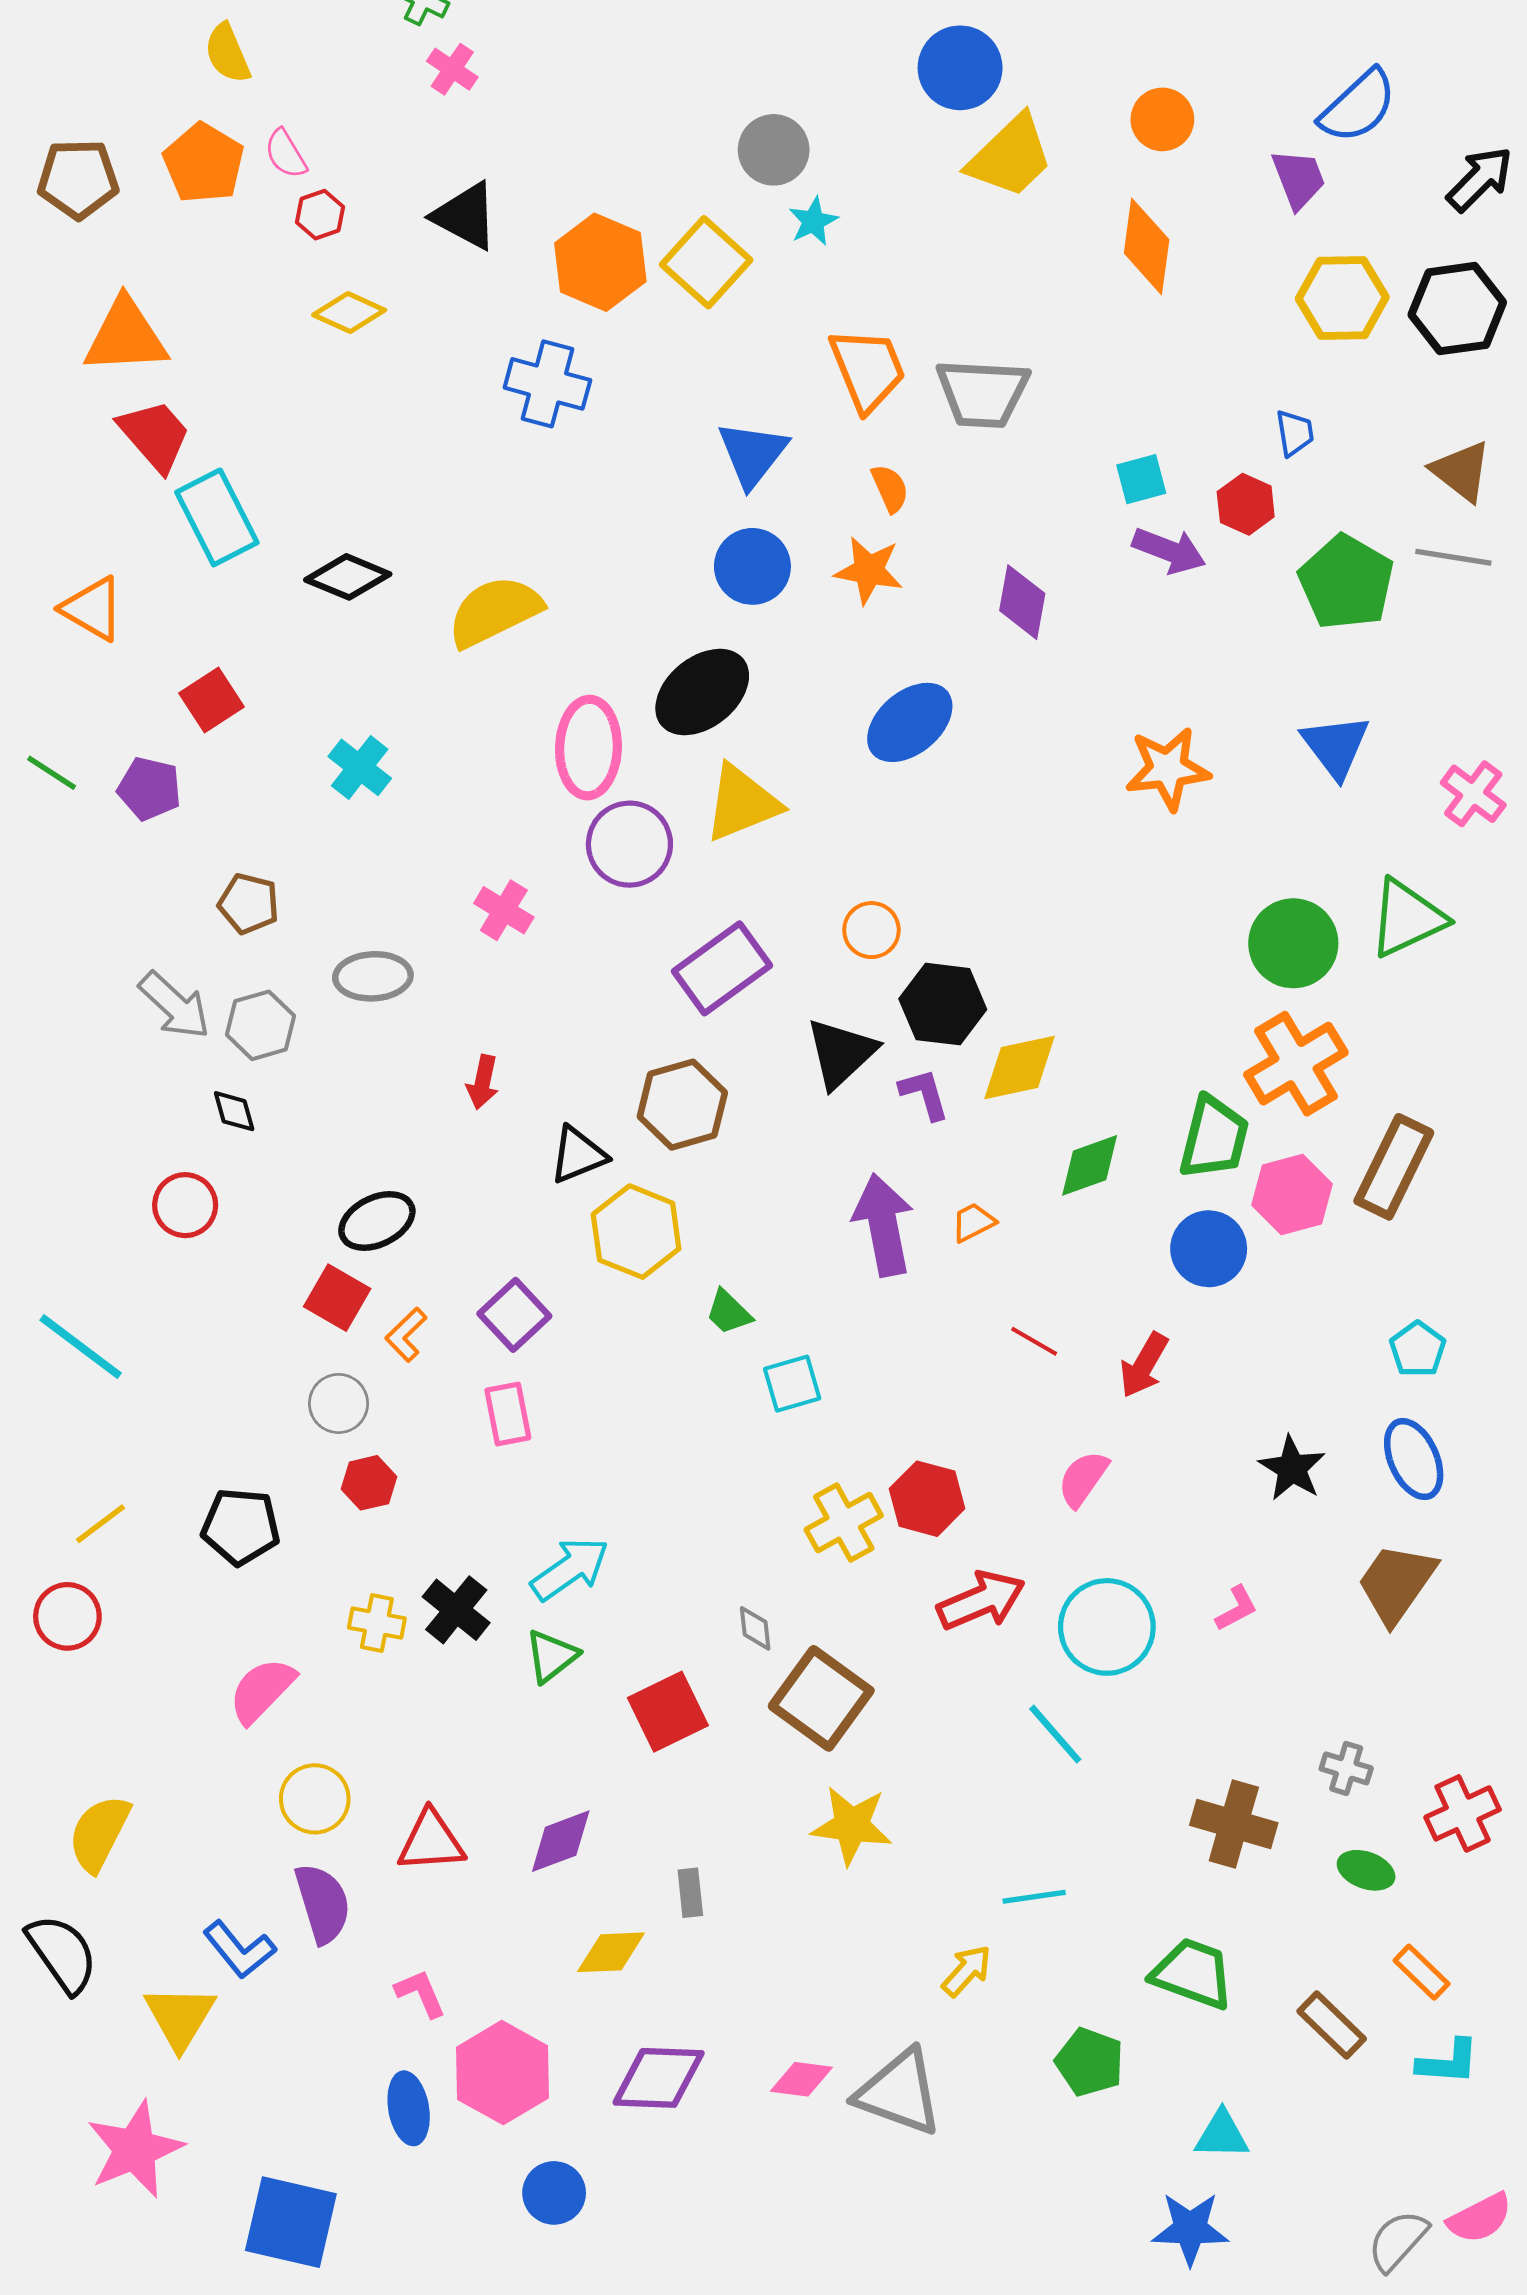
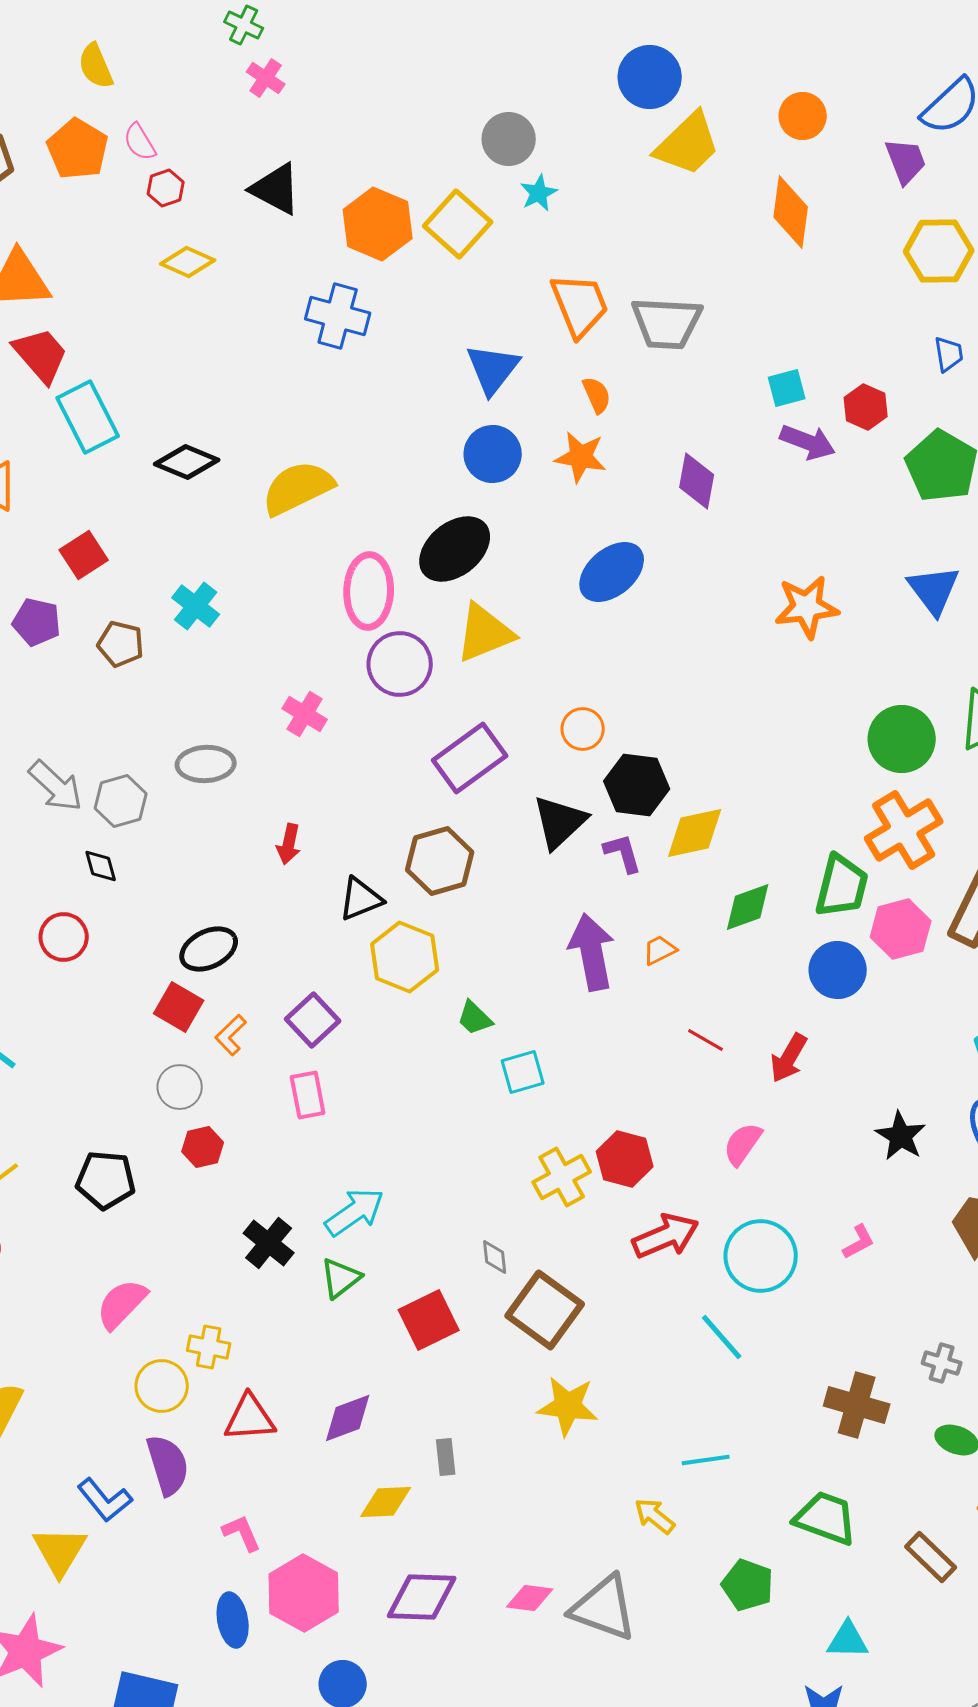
blue trapezoid: (1295, 433) -> (949, 354), moved
brown pentagon: (249, 904) -> (121, 644), moved
yellow cross: (377, 1623) -> (209, 1347), moved
yellow arrow: (967, 1971) -> (655, 1516), turned -93

